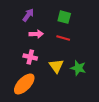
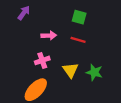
purple arrow: (28, 15) -> (24, 13), moved
pink cross: (30, 57) -> (42, 60), turned -32

